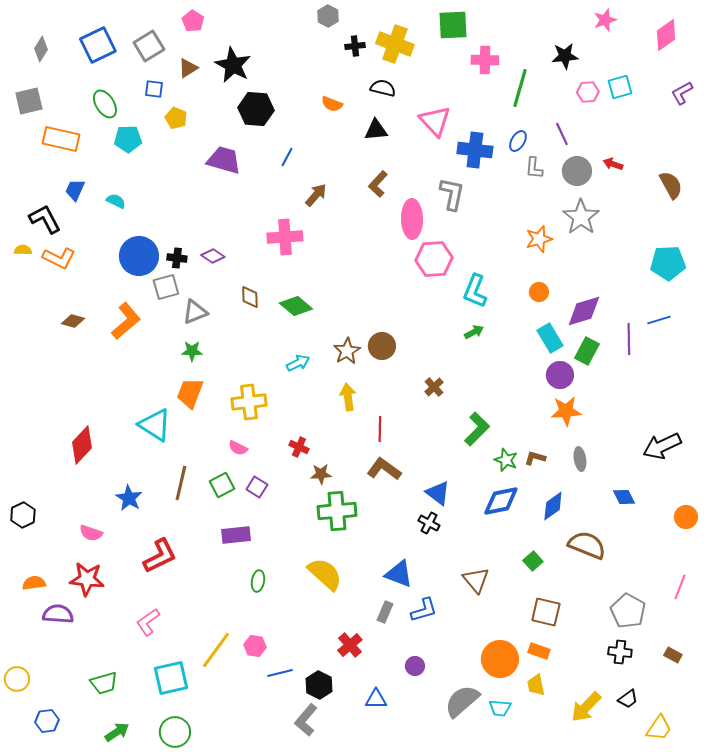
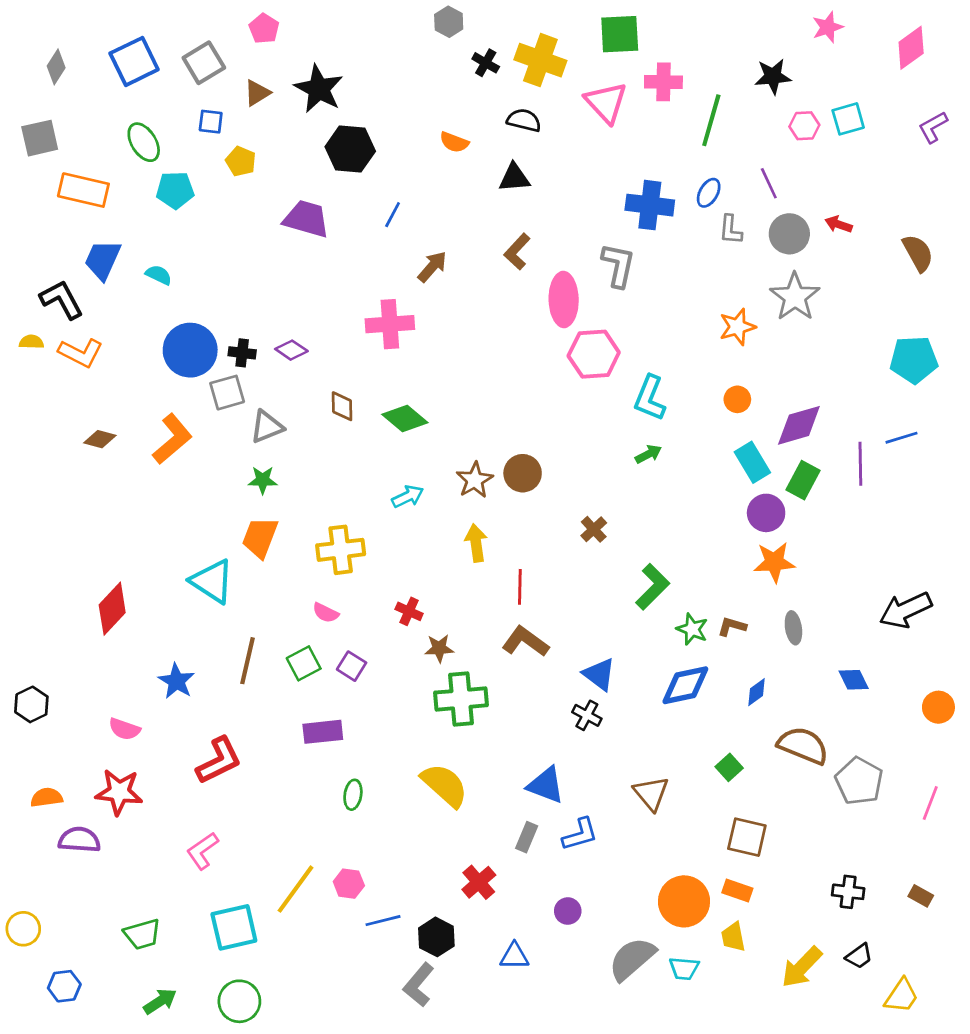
black cross: (355, 46) -> (486, 63), turned 36
pink triangle: (435, 121) -> (606, 102), moved
blue trapezoid: (75, 190) -> (103, 260), size x1.4
blue diamond: (553, 506) -> (757, 692), size x0.7
gray pentagon: (628, 611) -> (859, 781), moved

